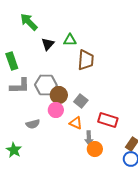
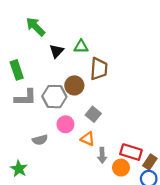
brown circle: (59, 95) -> (74, 85), moved
red rectangle: (108, 120) -> (131, 152), moved
orange circle: (95, 149) -> (121, 168), moved

